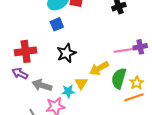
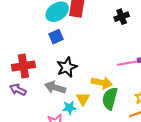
yellow arrow: (99, 68) -> (102, 83), turned -138
green semicircle: (119, 78) -> (110, 99), moved
gray arrow: (42, 85) -> (55, 87), moved

